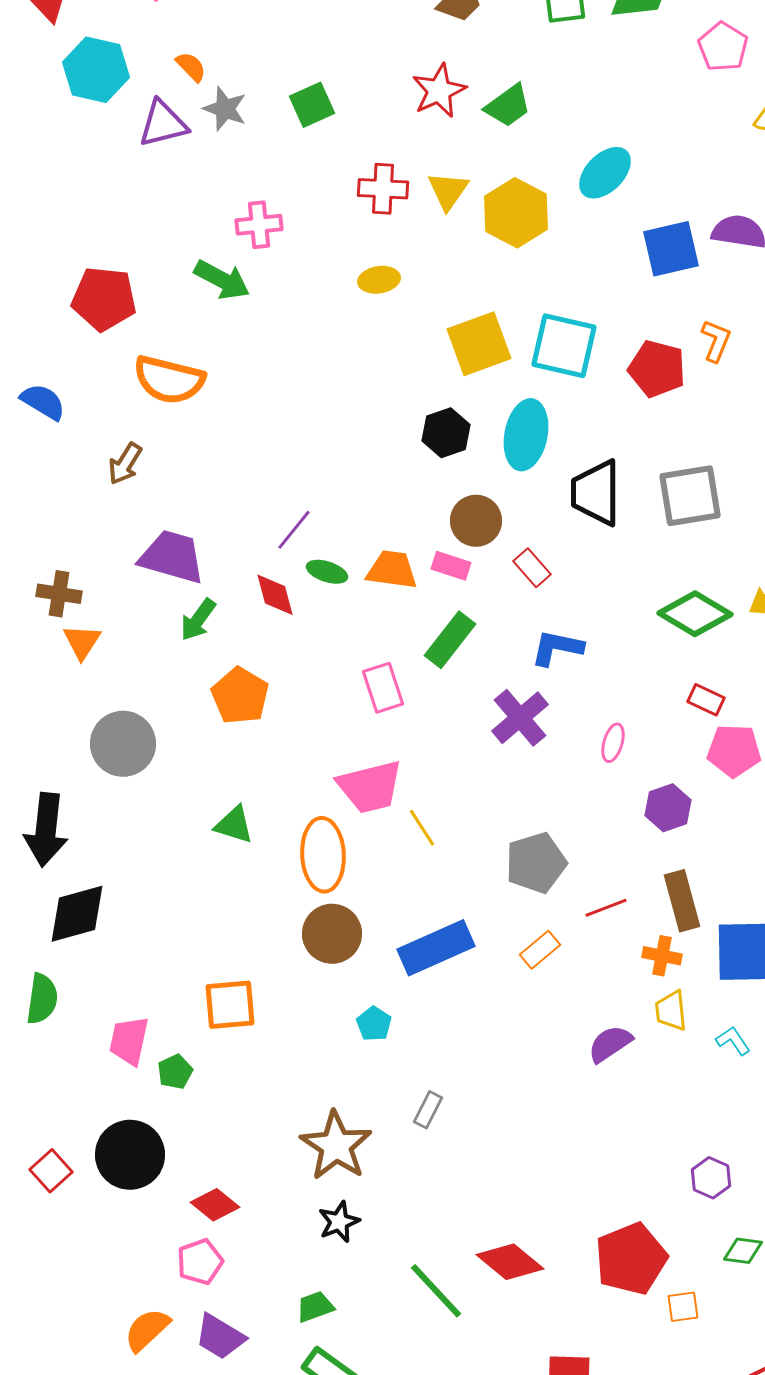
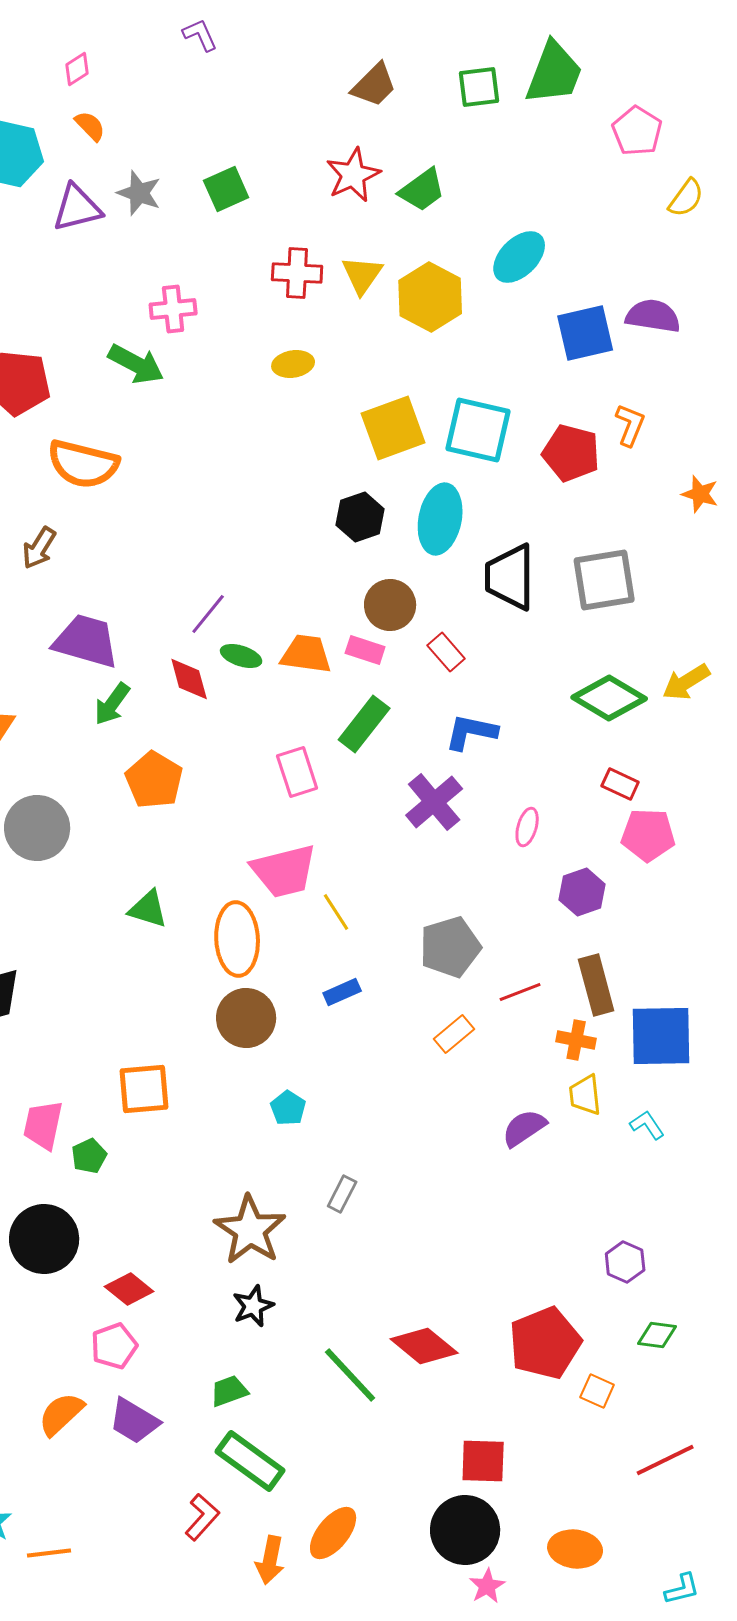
orange semicircle: (191, 67) -> (90, 126), moved
blue rectangle: (436, 948) -> (342, 992), moved, size x0.5
orange square: (683, 1307) -> (597, 1391), turned 32

